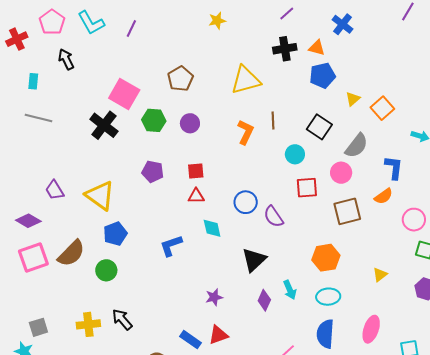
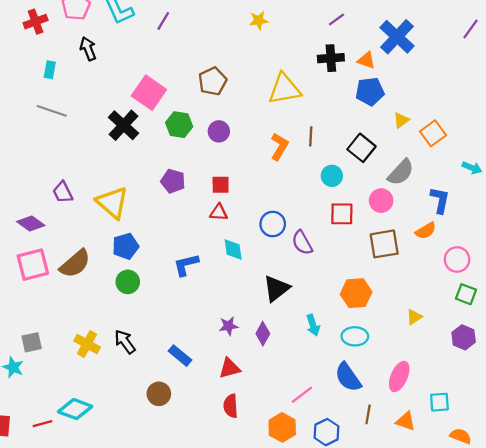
blue cross: (343, 24) -> (397, 37), size x1.5
green circle: (106, 270) -> (128, 282), moved
purple diamond: (264, 300) -> (263, 334), moved
yellow cross: (88, 324) -> (87, 344), turned 30
blue semicircle: (325, 334) -> (348, 377), turned -44
blue rectangle: (190, 340) -> (180, 356), moved

